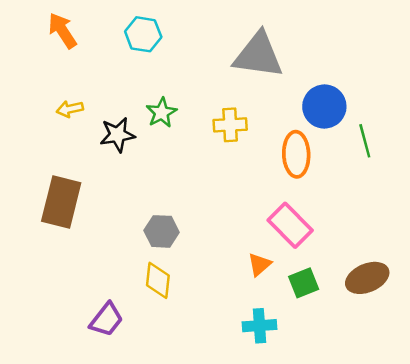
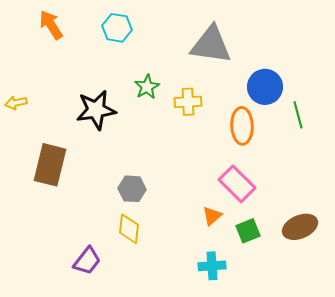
yellow arrow: (70, 109) -> (16, 103), moved
green star: (162, 113) -> (147, 87), moved
black star: (117, 135) -> (96, 110), size x1.4

